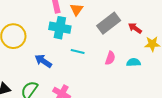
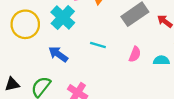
cyan cross: (60, 28) -> (63, 17), moved, turned 30

